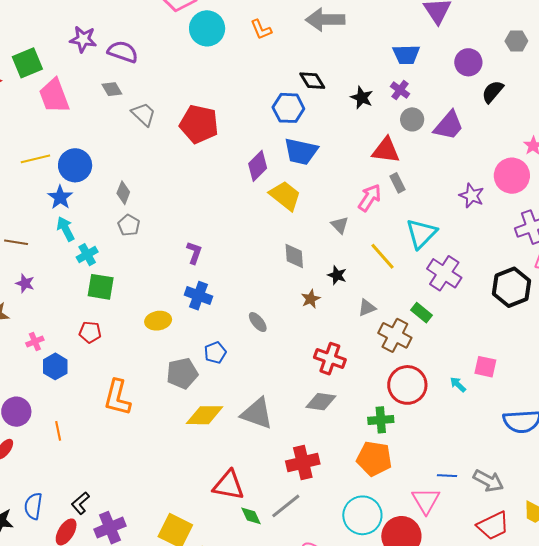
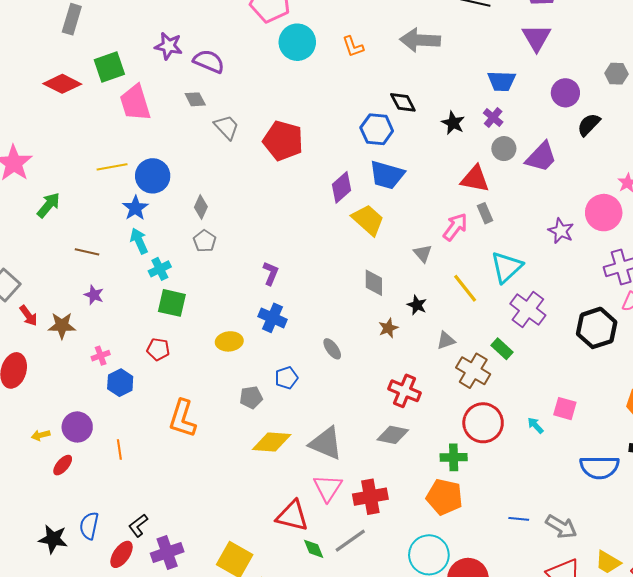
gray pentagon: (182, 373) -> (251, 397), size x0.7
pink triangle: (426, 501) -> (328, 488), moved

